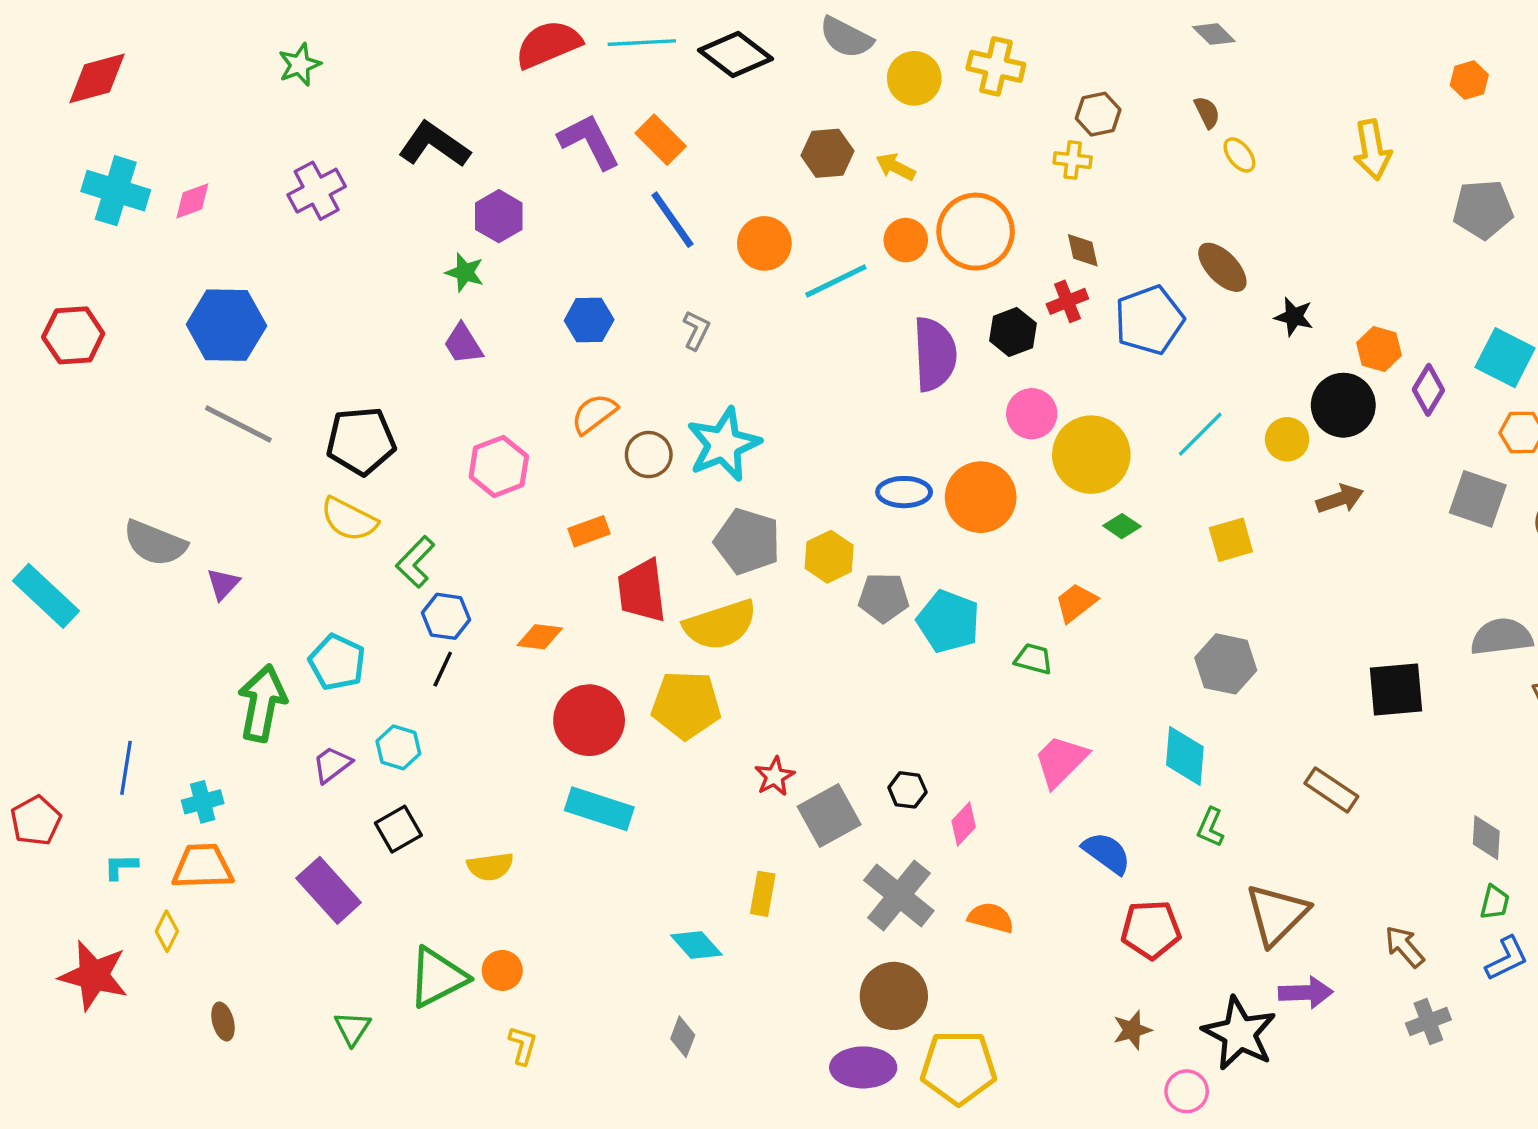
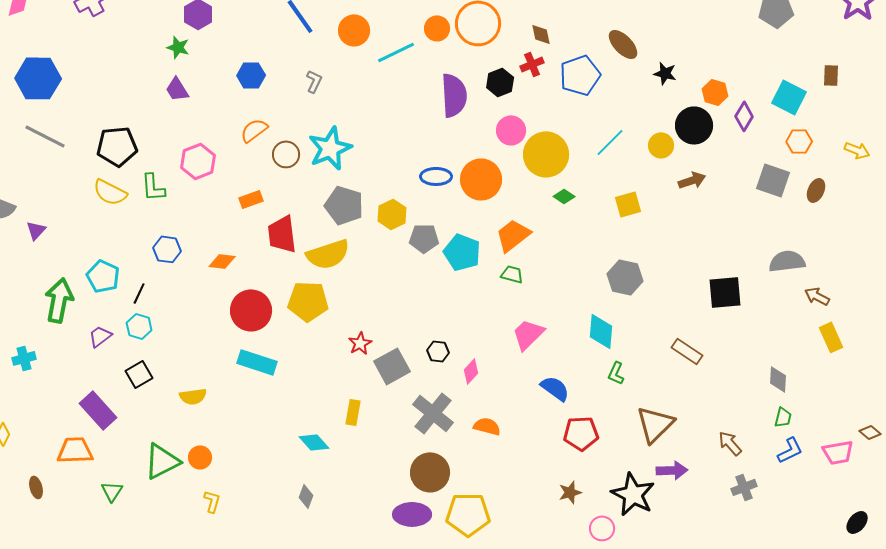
green L-shape: (415, 562) -> (153, 187), moved, turned -48
orange trapezoid: (1076, 603) -> (513, 235), moved, size x1.4
black line: (443, 669) -> (139, 293), moved
orange trapezoid: (203, 867) -> (75, 450), moved

